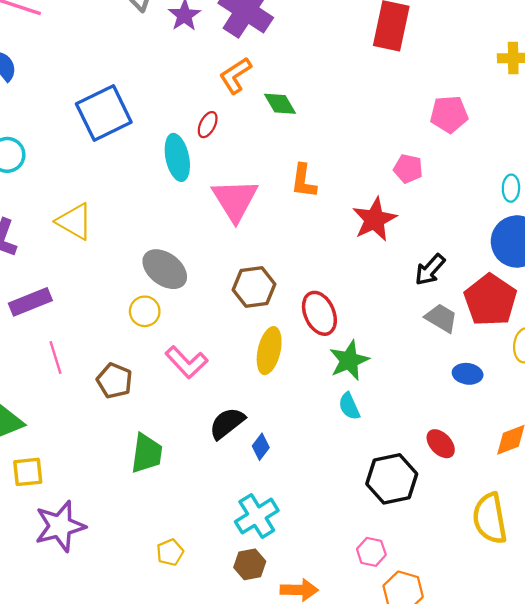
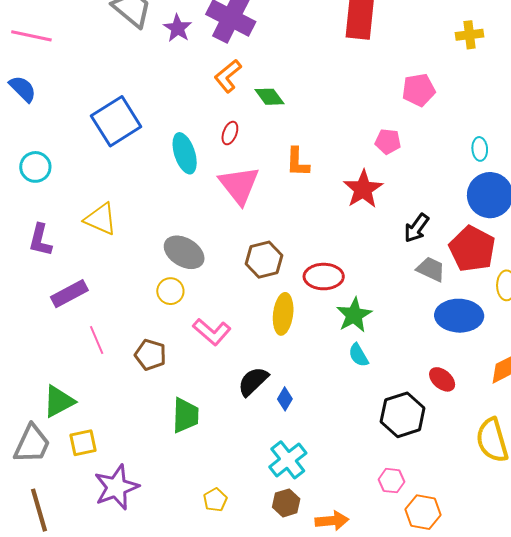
red ellipse: (208, 125) -> (230, 133), moved
red ellipse: (319, 313) -> (324, 277), turned -60
blue ellipse: (468, 374) -> (459, 316), size x1.8

